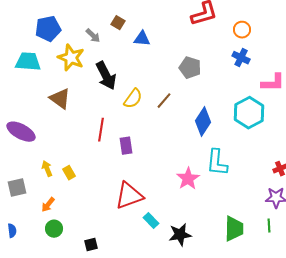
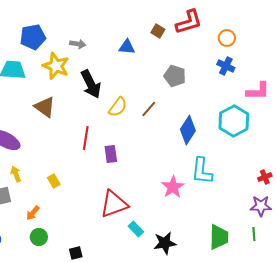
brown square: (118, 23) -> (158, 31), moved
gray arrow: (93, 36) -> (78, 44), turned -35
yellow arrow: (47, 169) -> (16, 174), moved

